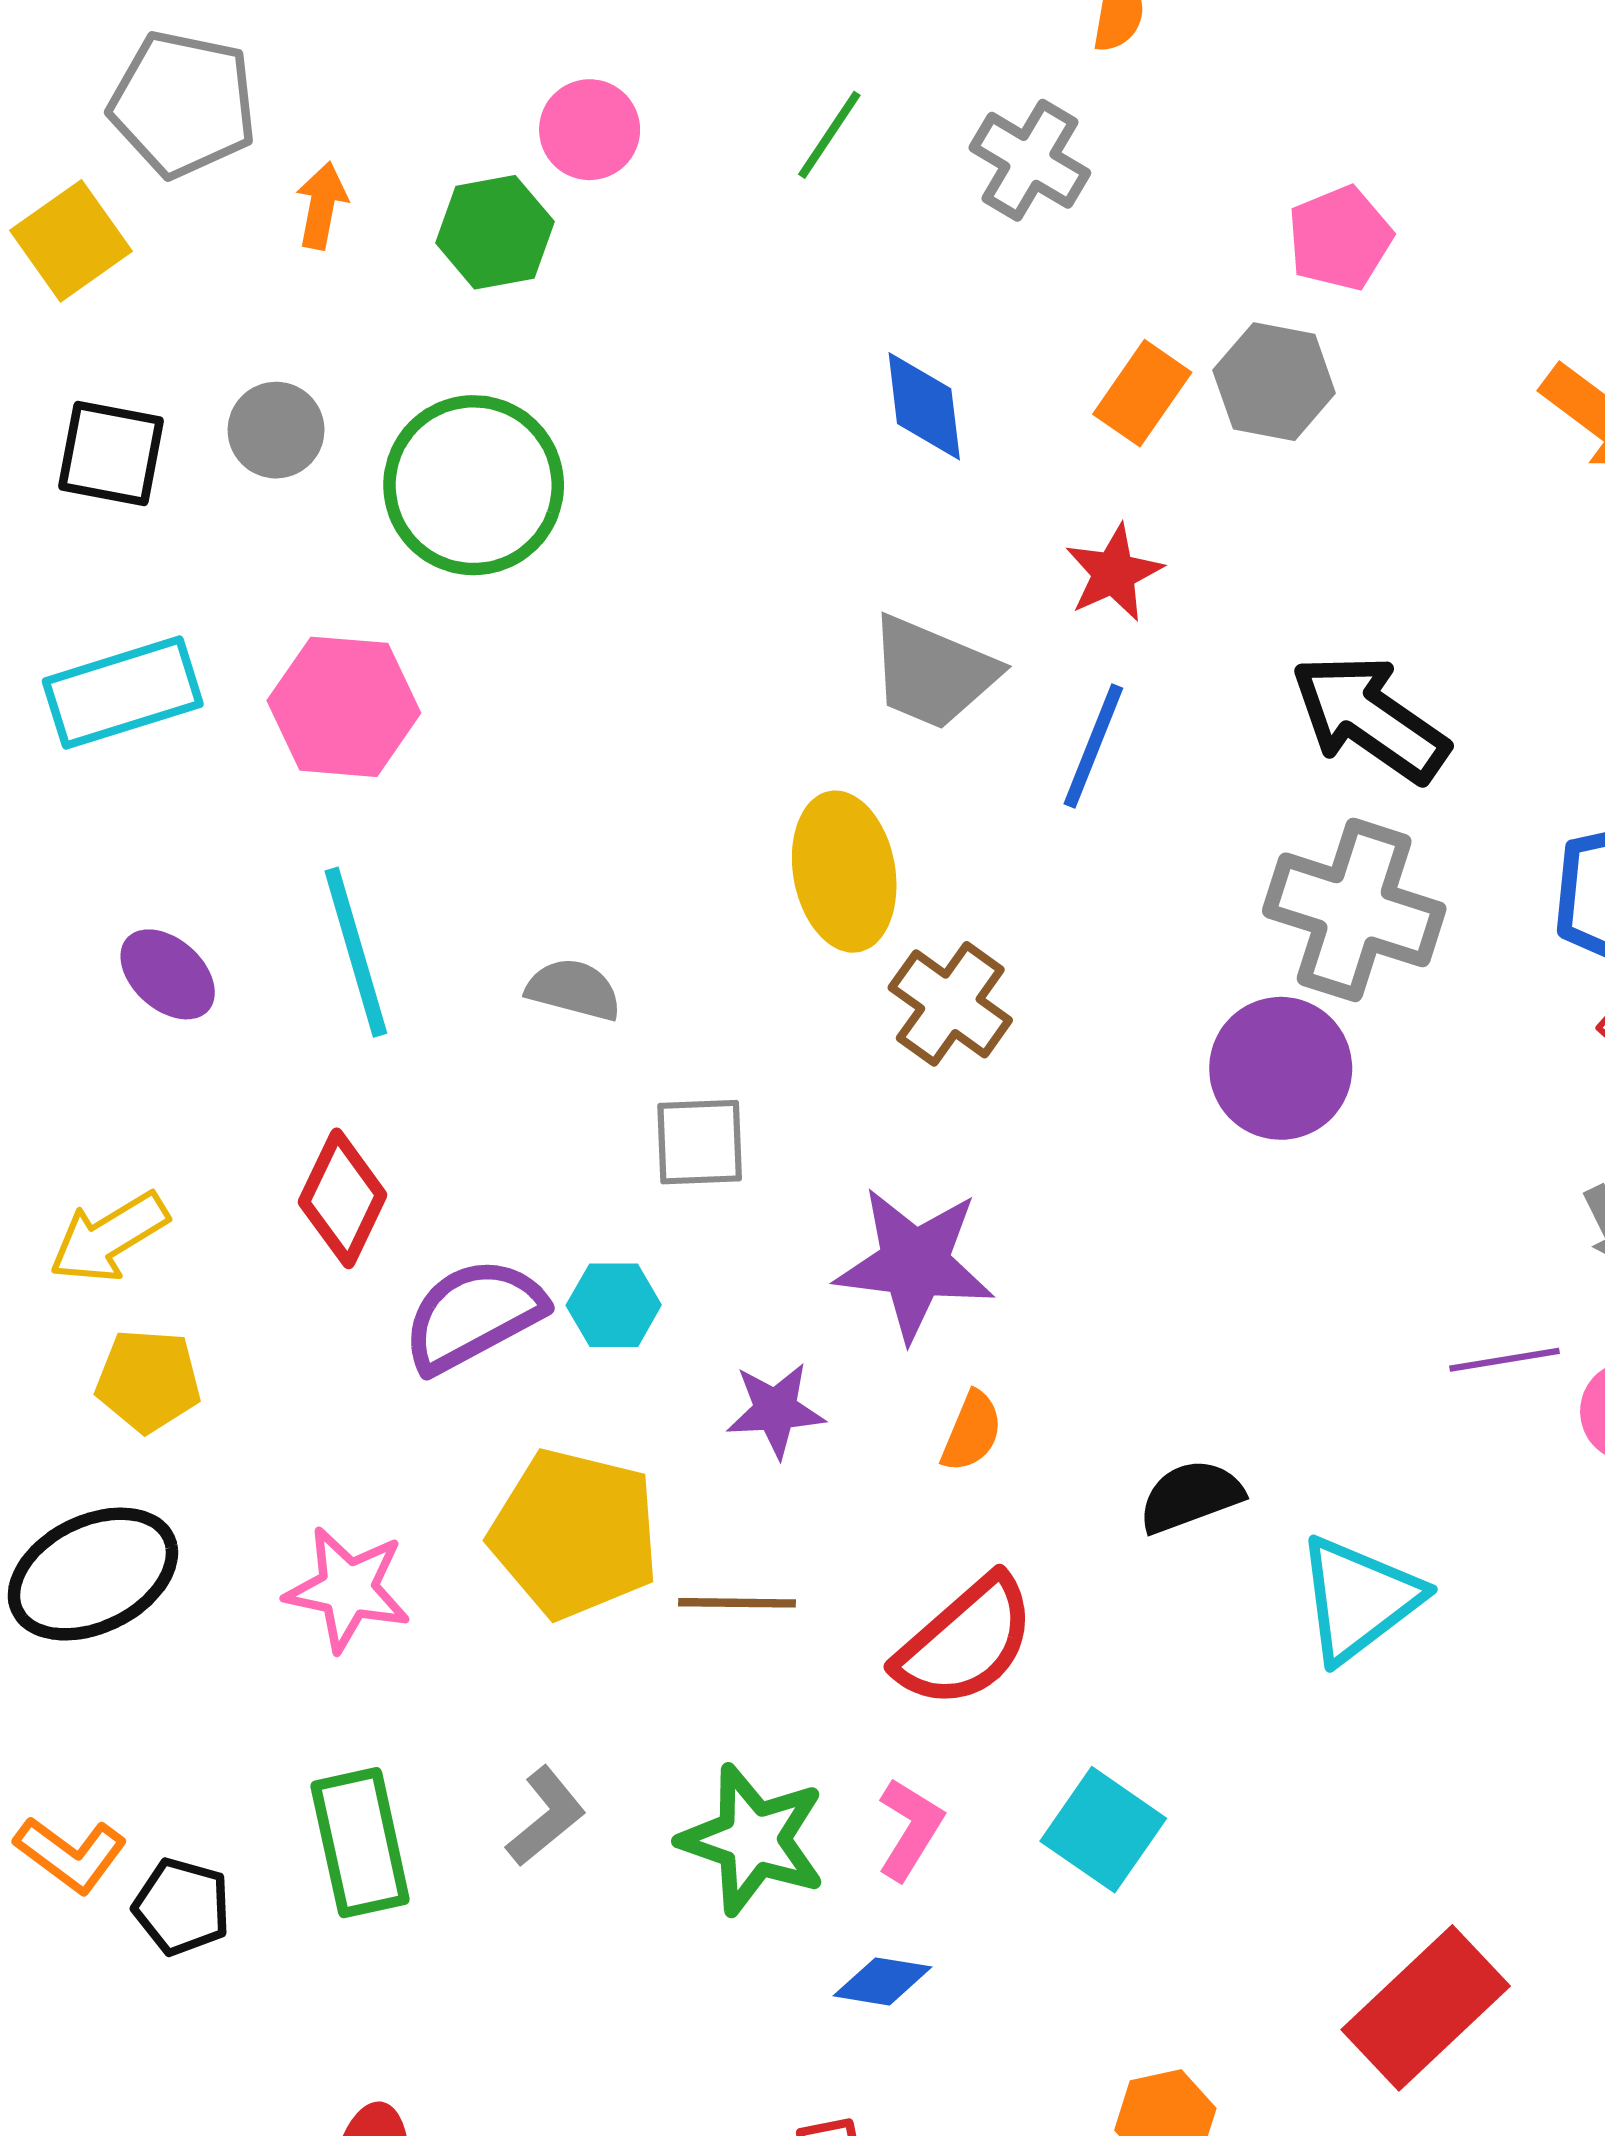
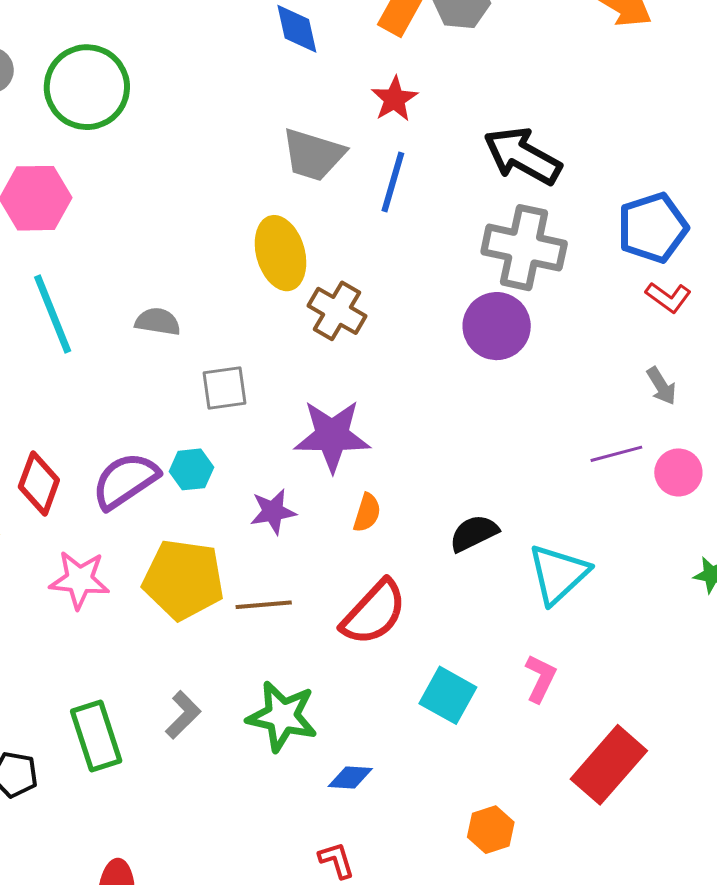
red diamond: (343, 1198) -> (39, 483), moved
pink star: (348, 1589) -> (80, 580), moved
pink L-shape: (910, 1829) -> (540, 678), moved

